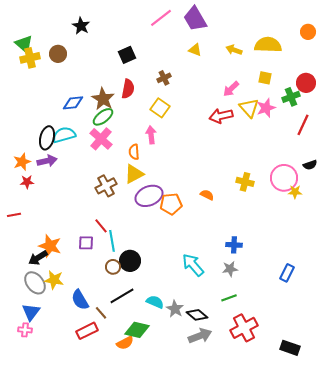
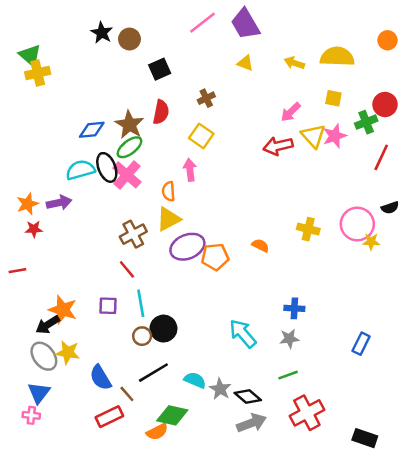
brown circle: (58, 54) -> (129, 39), moved
black ellipse: (47, 138) -> (107, 167), moved, turned -35
red line: (101, 226) -> (127, 269), moved

